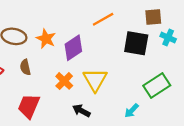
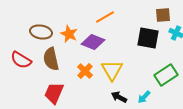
orange line: (103, 19) -> (105, 17), moved
purple diamond: (73, 48) -> (93, 42), turned 55
brown semicircle: (25, 67) -> (51, 59), size x1.6
black arrow: (81, 111) -> (119, 97), moved

